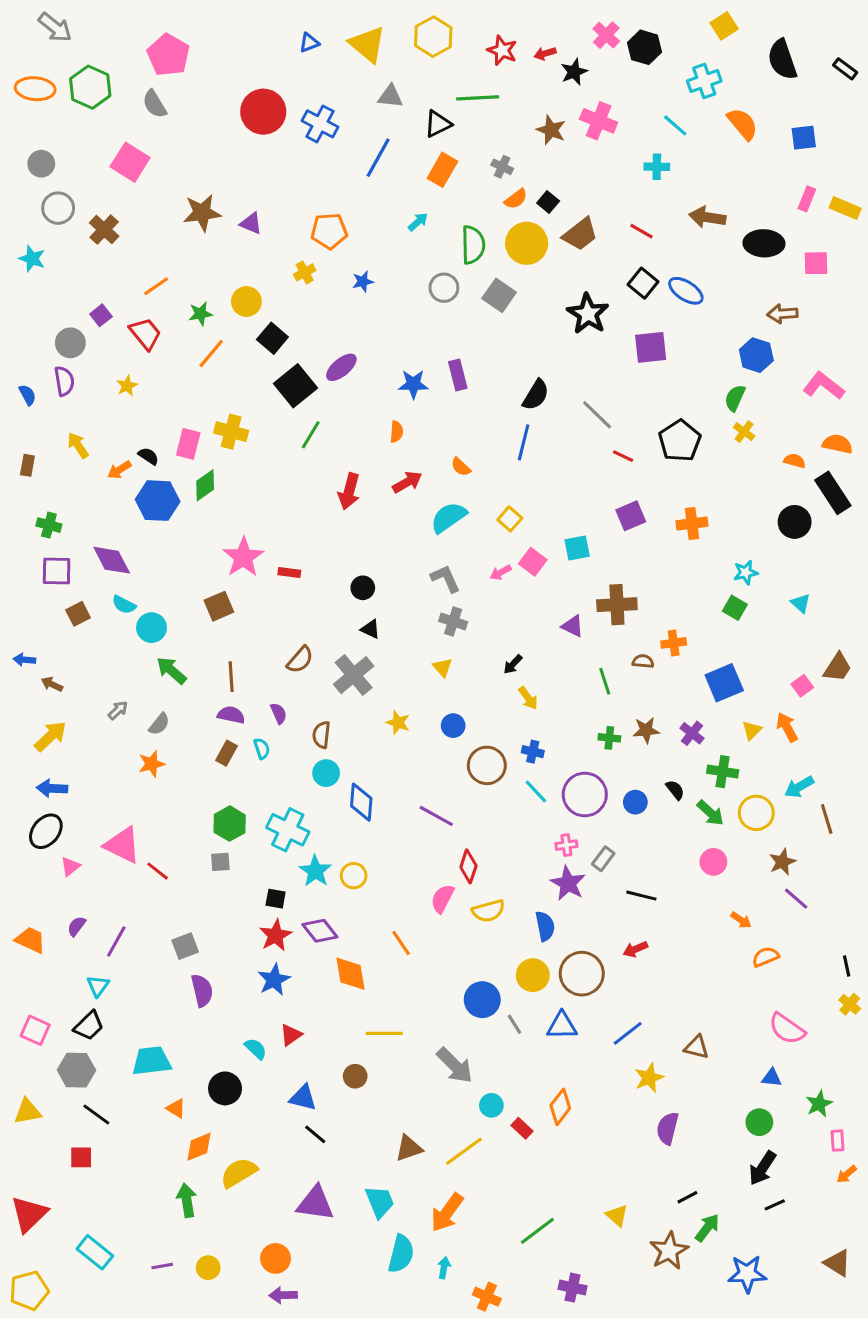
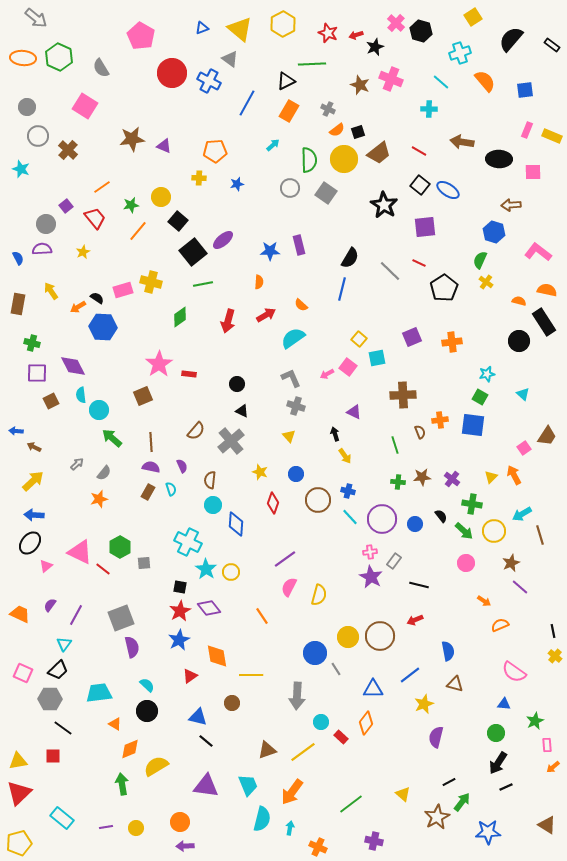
pink pentagon: (168, 55) -> (141, 36), moved
black semicircle: (782, 60) -> (511, 39), turned 60
gray triangle: (390, 96) -> (230, 59), moved, turned 30
black square: (548, 202) -> (358, 132), turned 32
yellow cross: (305, 272) -> (199, 178), turned 32
purple semicircle: (64, 381) -> (42, 249), turned -84
green line: (311, 435) -> (203, 284), turned 48
pink rectangle: (188, 444) -> (123, 290), turned 60
red line: (623, 456) -> (419, 263), moved
brown rectangle: (27, 465) -> (18, 304), size x1.5
green diamond: (205, 485) -> (180, 317), moved
yellow square: (510, 519) -> (359, 339), moved
cyan semicircle: (124, 605) -> (81, 395), turned 56
purple triangle: (573, 626) -> (354, 412), moved
brown semicircle: (643, 661) -> (420, 432), turned 64
black arrow: (513, 664) -> (335, 434), turned 120
blue square: (724, 683) -> (473, 425), moved, turned 30
purple line: (436, 816) -> (285, 559), moved, turned -65
green hexagon: (230, 824) -> (120, 547), moved
red diamond: (468, 866) -> (273, 503), moved
yellow semicircle: (488, 911) -> (319, 595), turned -60
blue semicircle: (545, 926) -> (448, 651), moved
gray square: (185, 946) -> (121, 618), size x1.5
orange diamond: (351, 974) -> (217, 656), moved
blue triangle: (562, 1026) -> (373, 689), moved
cyan semicircle: (256, 1049) -> (147, 685), moved
gray arrow: (455, 1066) -> (297, 696), turned 48
yellow triangle: (27, 1111) -> (18, 761), moved

